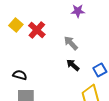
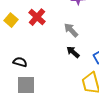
yellow square: (16, 25) -> (11, 20), moved

